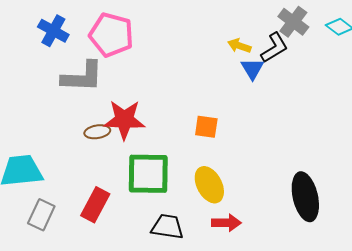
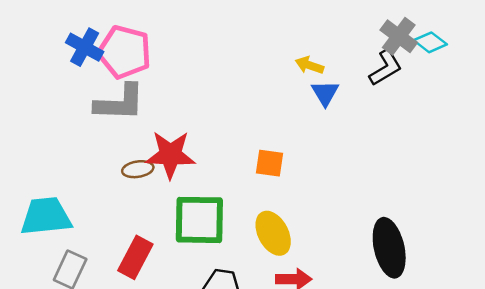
gray cross: (293, 22) -> (399, 36), moved
pink pentagon: (111, 35) -> (124, 52), moved
black L-shape: (274, 48) -> (386, 68), moved

